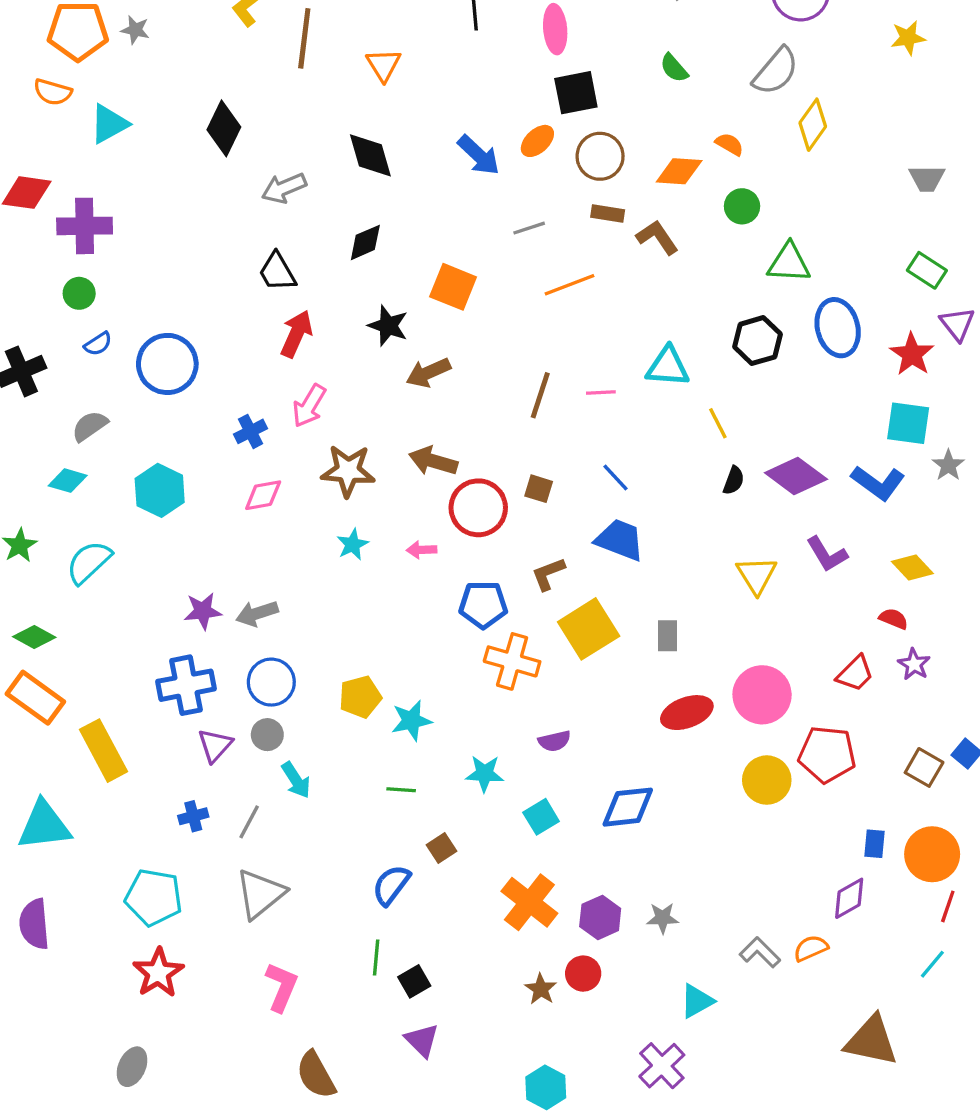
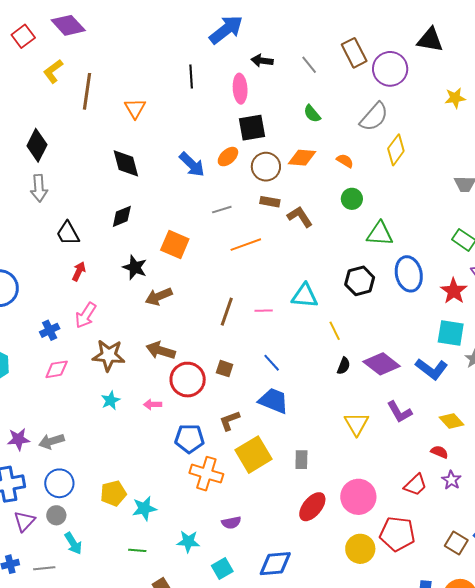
orange diamond: (679, 171) -> (302, 158), moved
gray arrow: (284, 188) -> (39, 188), moved, turned -72
red arrow: (296, 334) -> (79, 271), size x0.7
red ellipse: (687, 713) -> (312, 507), turned -32
gray line: (249, 822) -> (44, 568), turned 55

